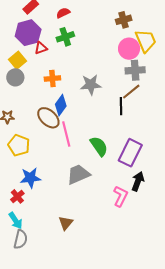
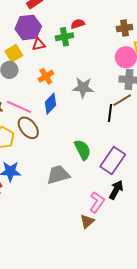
red semicircle: (63, 13) -> (78, 24), moved
orange cross: (52, 79) -> (46, 76), turned -35
brown ellipse: (48, 118) -> (28, 128), moved
pink line: (66, 134) -> (19, 107), moved, turned -60
brown triangle: (66, 223) -> (87, 221), moved

